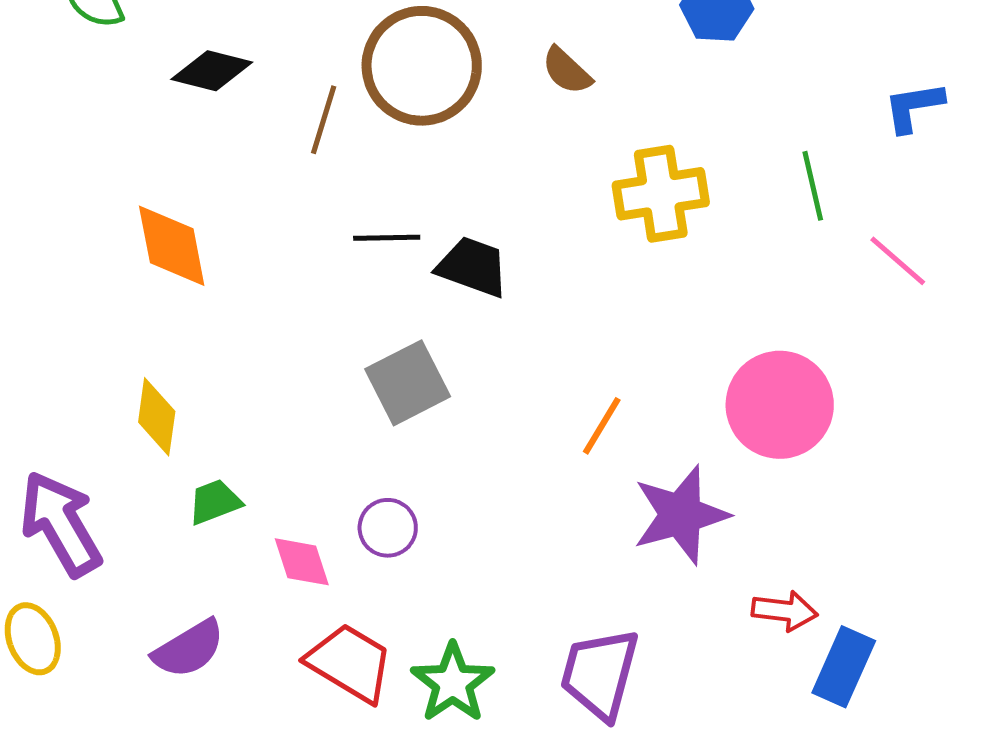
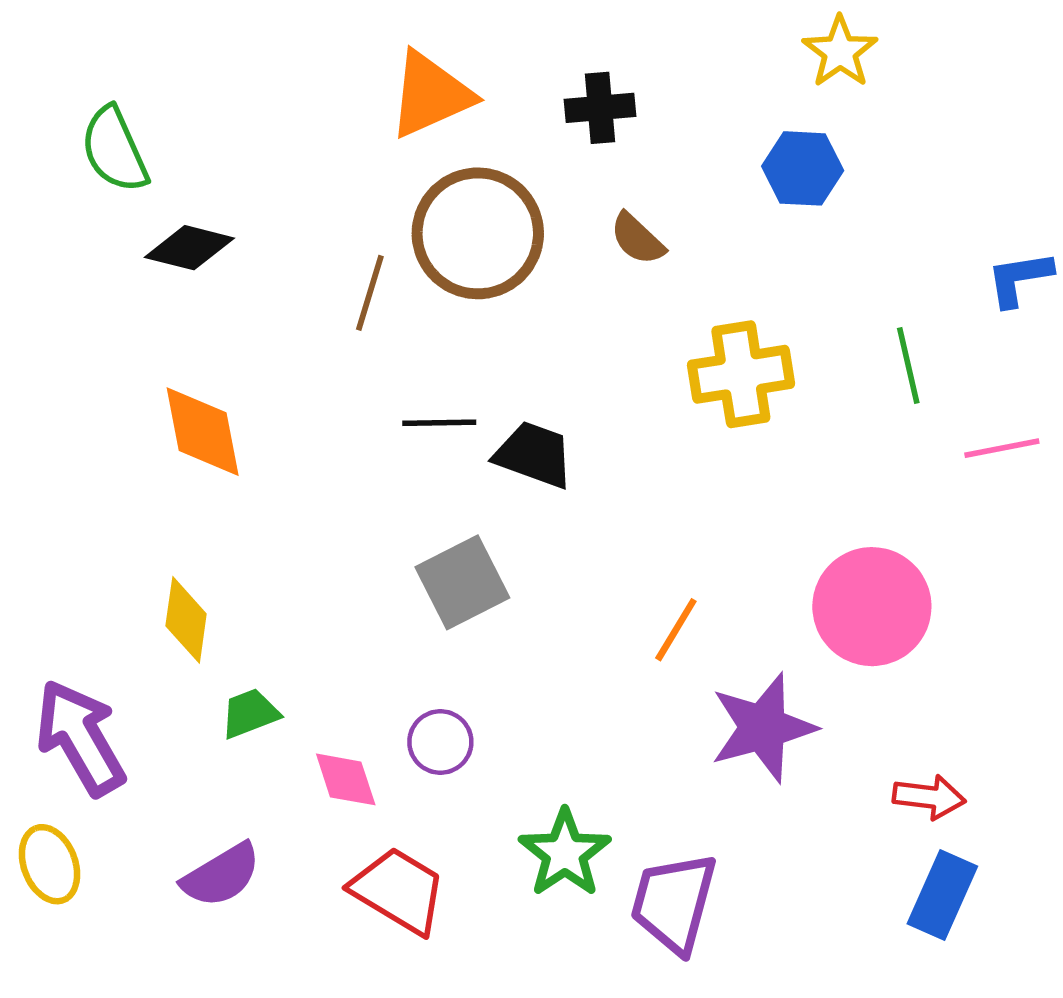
black diamond: (212, 71) -> (189, 248), moved
pink line: (898, 261) -> (1002, 448), turned -52
red arrow: (785, 611) -> (929, 797), moved
green star: (453, 683) -> (565, 853), moved

